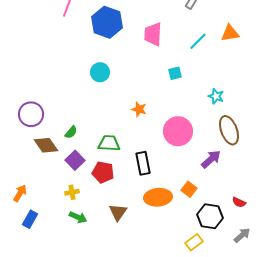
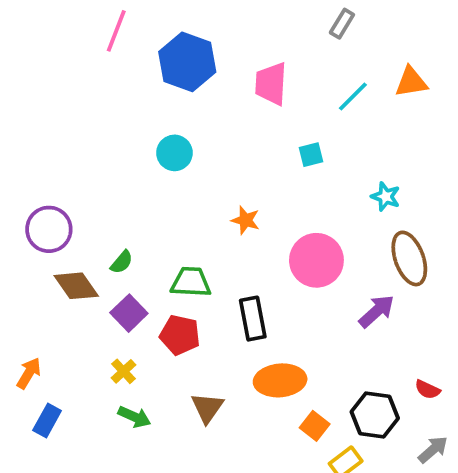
orange square: (189, 189) -> (315, 426), moved
yellow cross: (72, 192) -> (124, 371), turned -32

